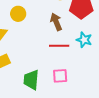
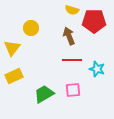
cyan star: (84, 40) -> (97, 69), moved
green trapezoid: (31, 80) -> (44, 94), turned 55

